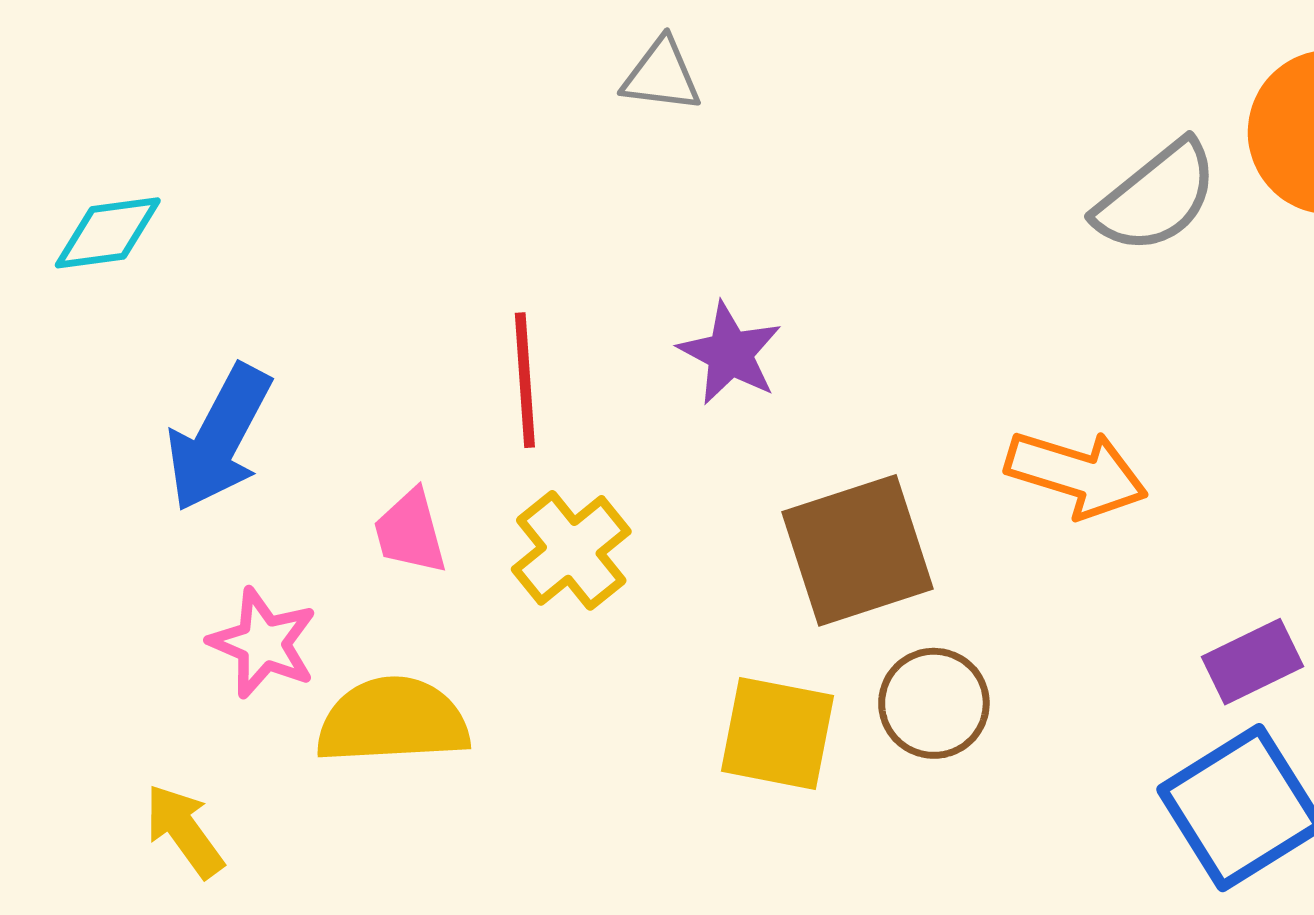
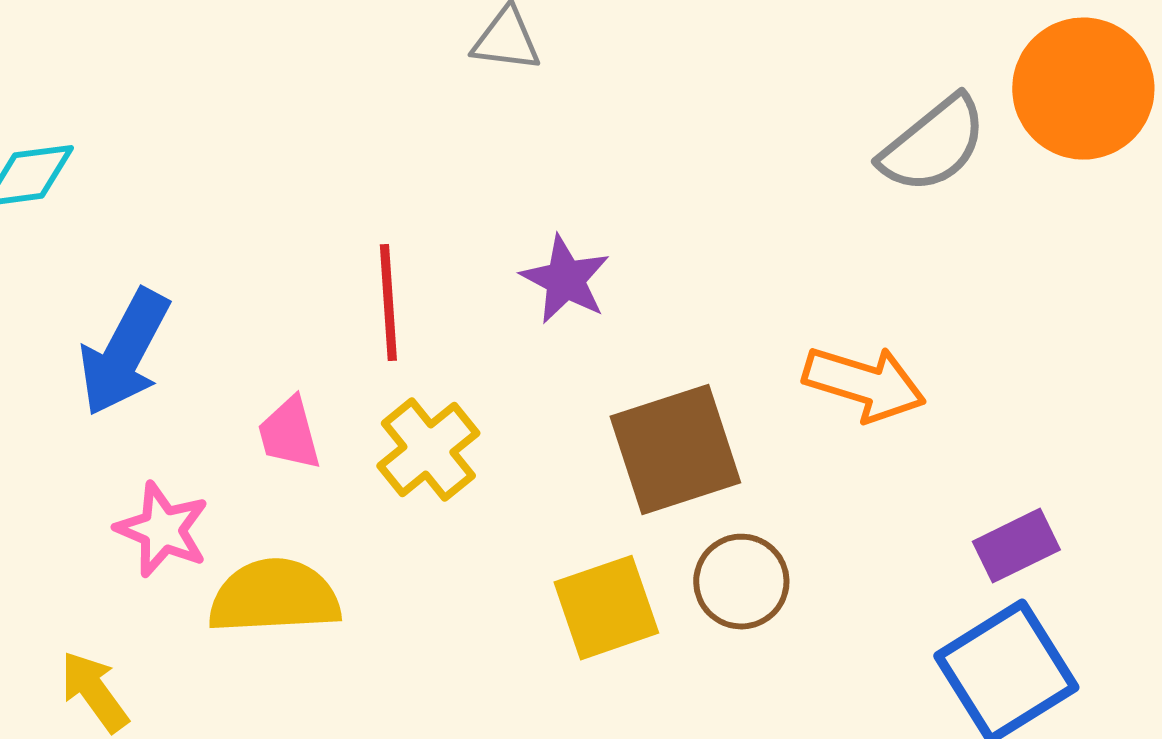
yellow square: (777, 733) -> (606, 608), turned -30

